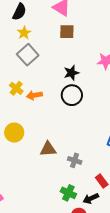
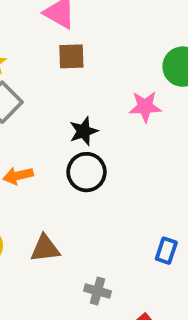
brown triangle: (48, 149) -> (45, 249), moved

